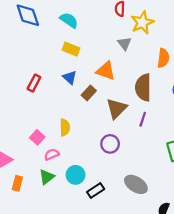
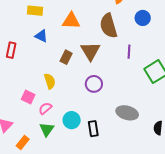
brown rectangle: (89, 93) -> (66, 57), moved
purple line: (143, 119) -> (129, 52), moved
orange rectangle: (17, 183) -> (23, 143), turned 40
black rectangle: (96, 190) -> (93, 129), turned -49

